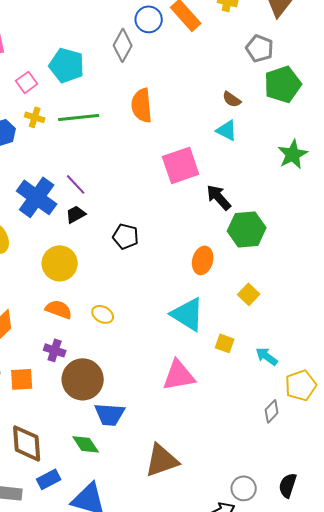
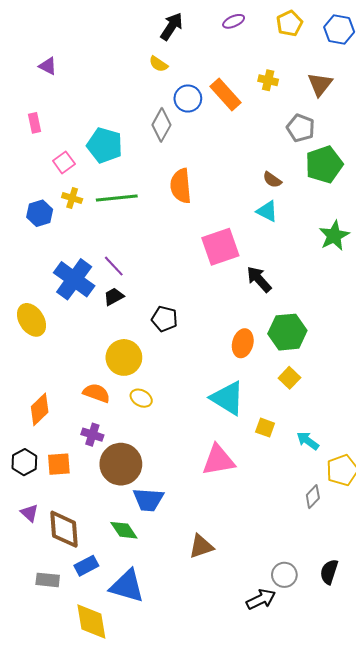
green hexagon: (247, 229) -> (287, 332), moved
yellow circle: (60, 263) -> (124, 357), moved
brown triangle: (162, 460) -> (201, 546), size x0.7

